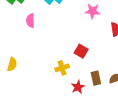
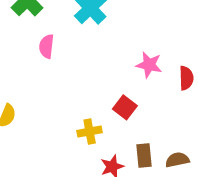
pink star: (93, 11) -> (149, 65), moved

